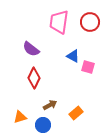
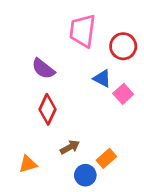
red circle: (90, 22) -> (123, 46), moved
pink square: (88, 67) -> (123, 94), turned 32
blue circle: (43, 125) -> (85, 175), moved

